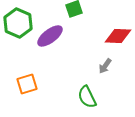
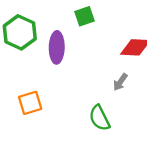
purple ellipse: (50, 36) -> (57, 47), turned -52

